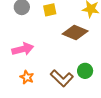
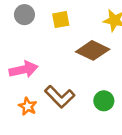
brown L-shape: (62, 78) -> (60, 97), moved

